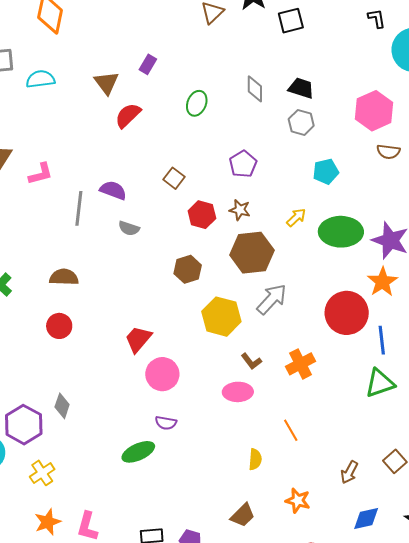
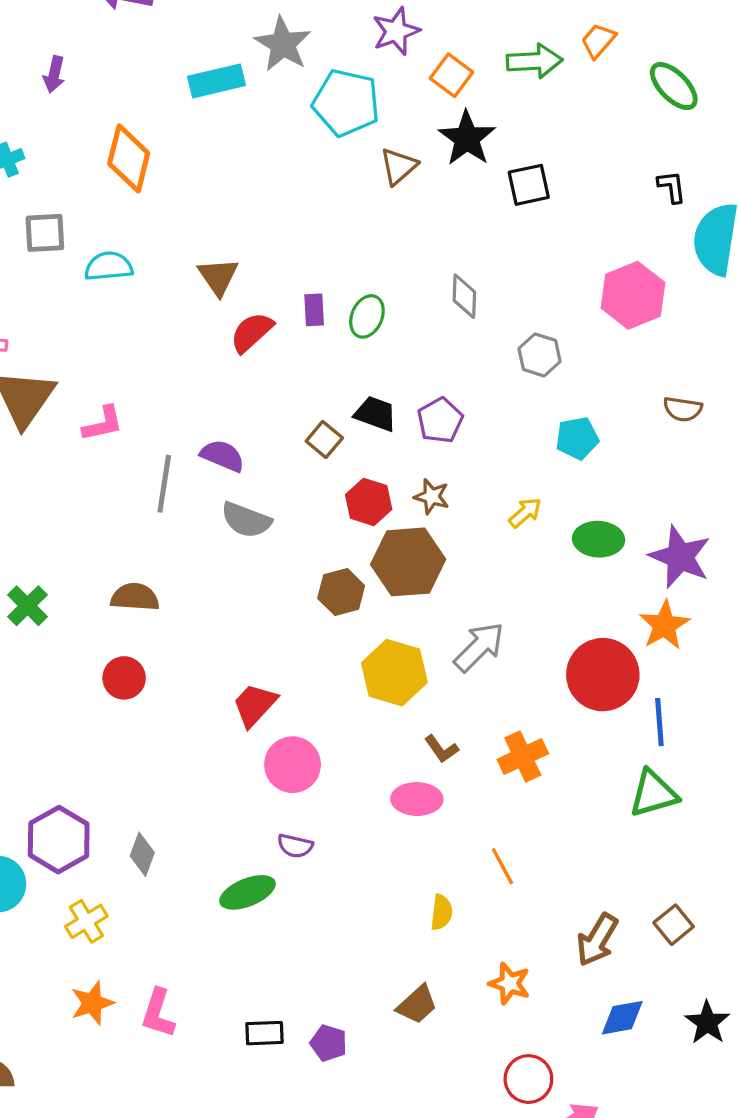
purple rectangle: (148, 64) -> (314, 310), moved, turned -36
black trapezoid: (301, 88) -> (375, 414), moved
pink hexagon: (374, 111) -> (633, 295), moved
gray semicircle: (129, 228) -> (246, 520), size x1.4
green ellipse: (341, 232) -> (599, 539), size x0.7
brown hexagon: (252, 253) -> (408, 562), moved
gray diamond: (62, 406) -> (142, 854), moved
brown arrow: (349, 472) -> (597, 940), size x1.4

